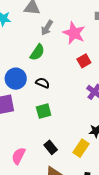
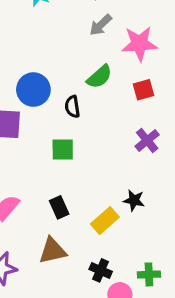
pink star: (74, 33) -> (139, 44), turned 30
green semicircle: (37, 52) -> (99, 77), moved
black semicircle: (43, 83) -> (72, 107), turned -136

